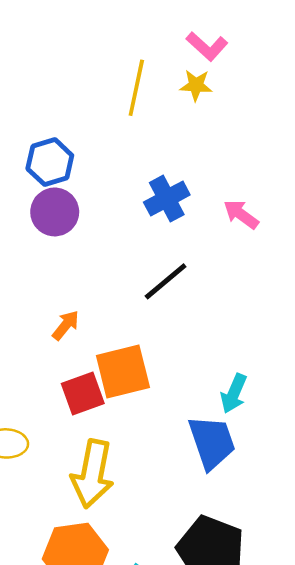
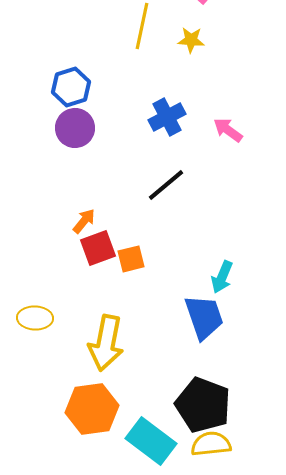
yellow star: (196, 85) -> (191, 40), moved
orange square: (123, 372) -> (131, 259), size x0.6
red square: (83, 393) -> (98, 248), moved

